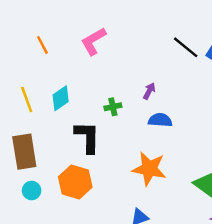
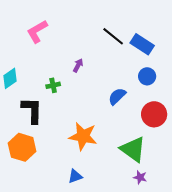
purple arrow: (149, 91) -> (78, 65), moved
blue semicircle: (160, 120) -> (117, 96), moved, turned -48

